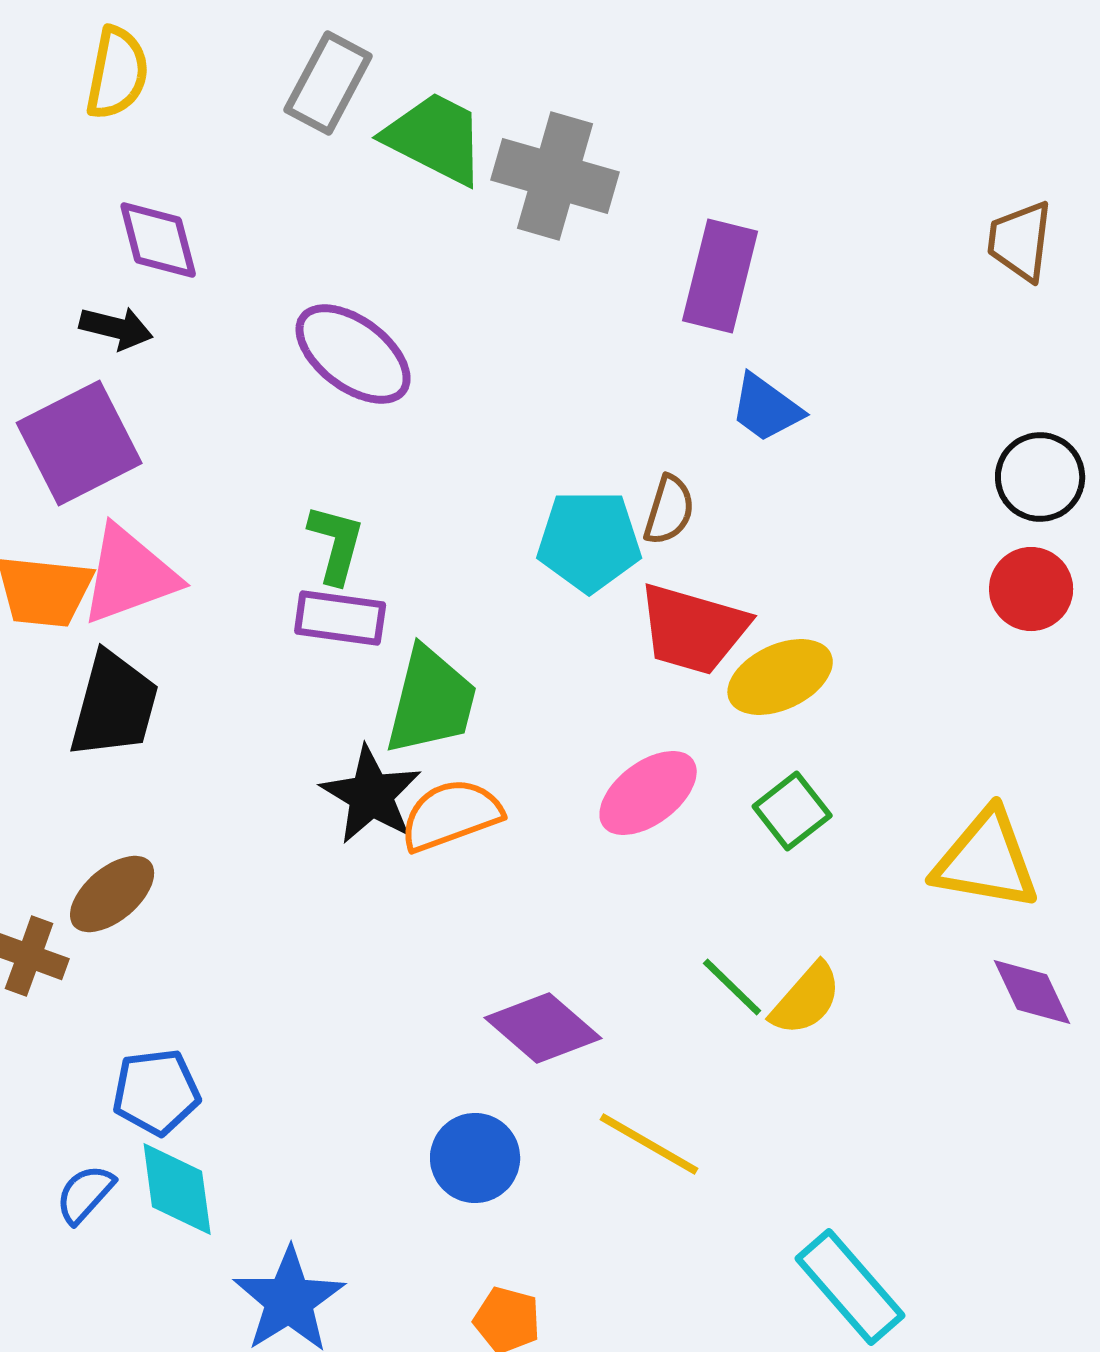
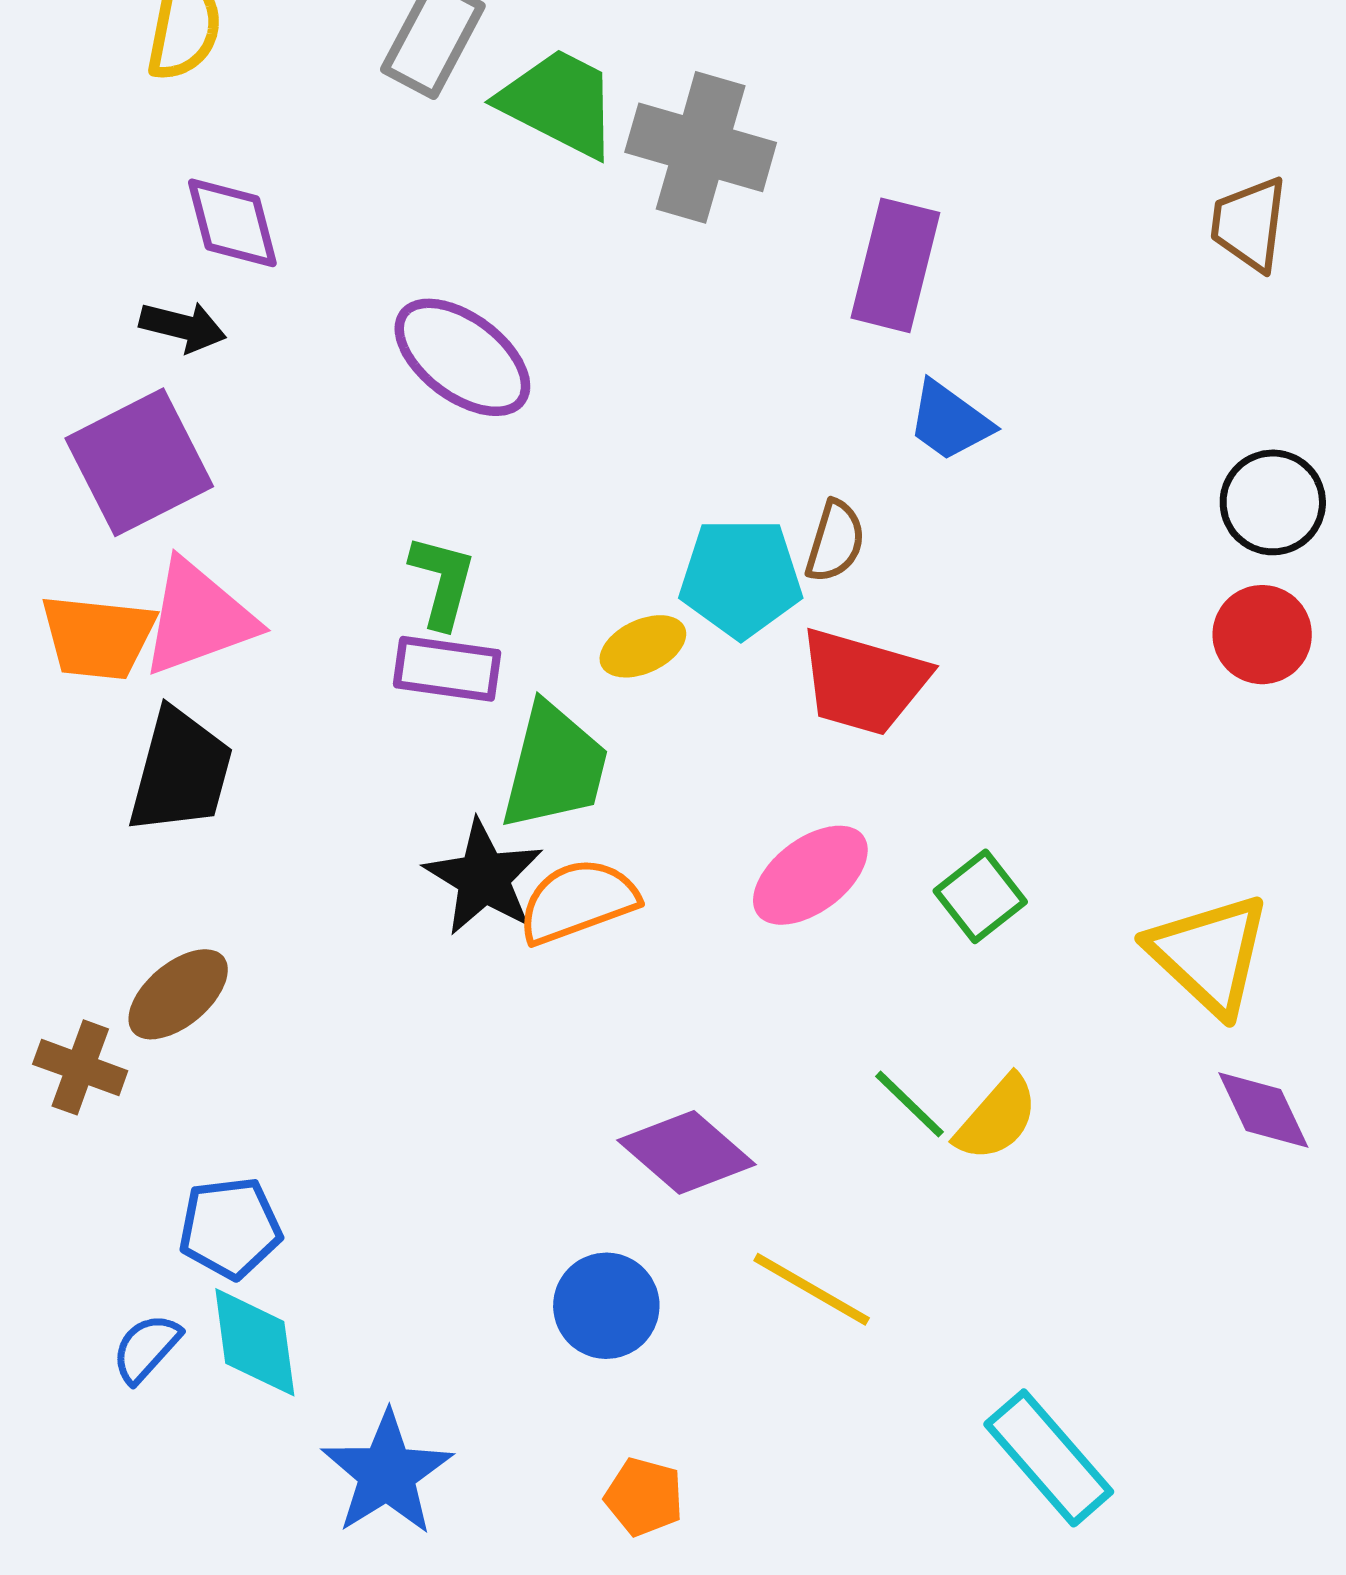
yellow ellipse: (780, 677) -> (643, 646), moved, size x0.7
yellow triangle: (986, 860) -> (1209, 954), turned 33

